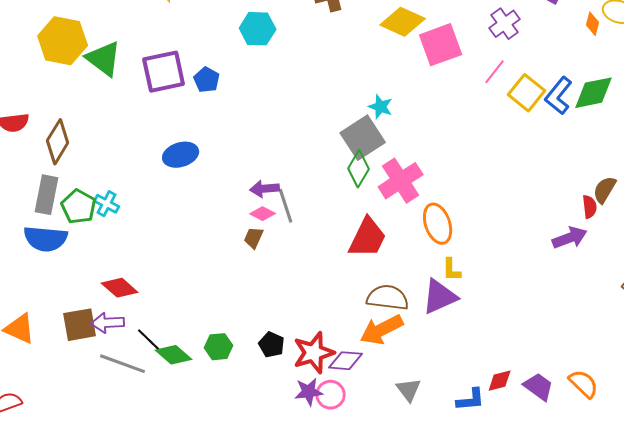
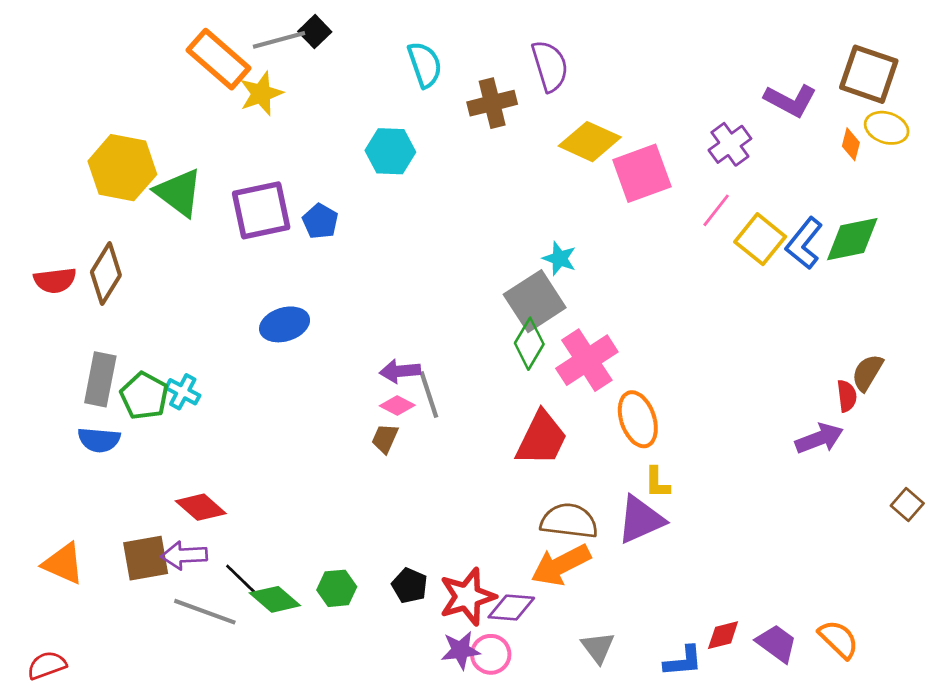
brown diamond: (58, 142) -> (106, 274), moved
blue semicircle: (46, 239) -> (99, 440), size x0.7

